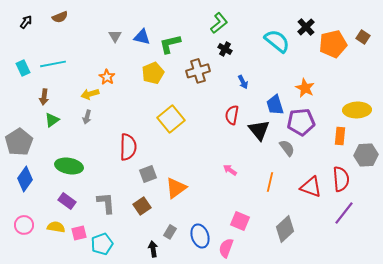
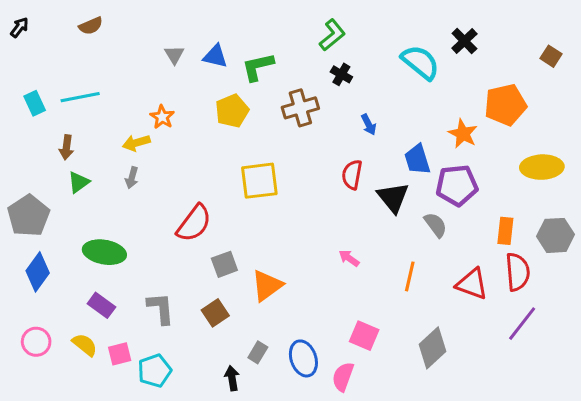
black arrow: (26, 22) -> (19, 27), moved
orange pentagon: (333, 44) -> (505, 105), moved
yellow square: (171, 119) -> (259, 181), turned 32
orange rectangle: (340, 136) -> (505, 231), moved
red semicircle: (128, 147) -> (194, 223), turned 36
yellow semicircle: (56, 227) -> (85, 345), turned 30

